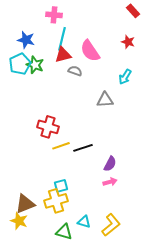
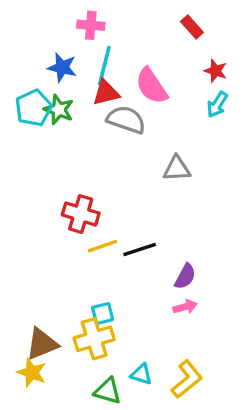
red rectangle: (133, 11) -> (192, 27), moved
blue star: (26, 40) -> (62, 67), moved
gray semicircle: (75, 71) -> (126, 120), size x1.6
cyan arrow: (125, 77) -> (217, 104), moved

